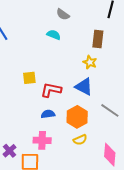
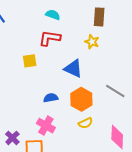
blue triangle: (84, 87) -> (73, 69), moved
red L-shape: (51, 90) -> (50, 38), moved
pink cross: (42, 140) -> (46, 126), turned 30

